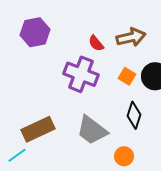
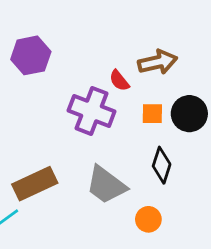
red semicircle: (96, 43) -> (119, 81), moved
orange square: (127, 76) -> (152, 114), turned -30

